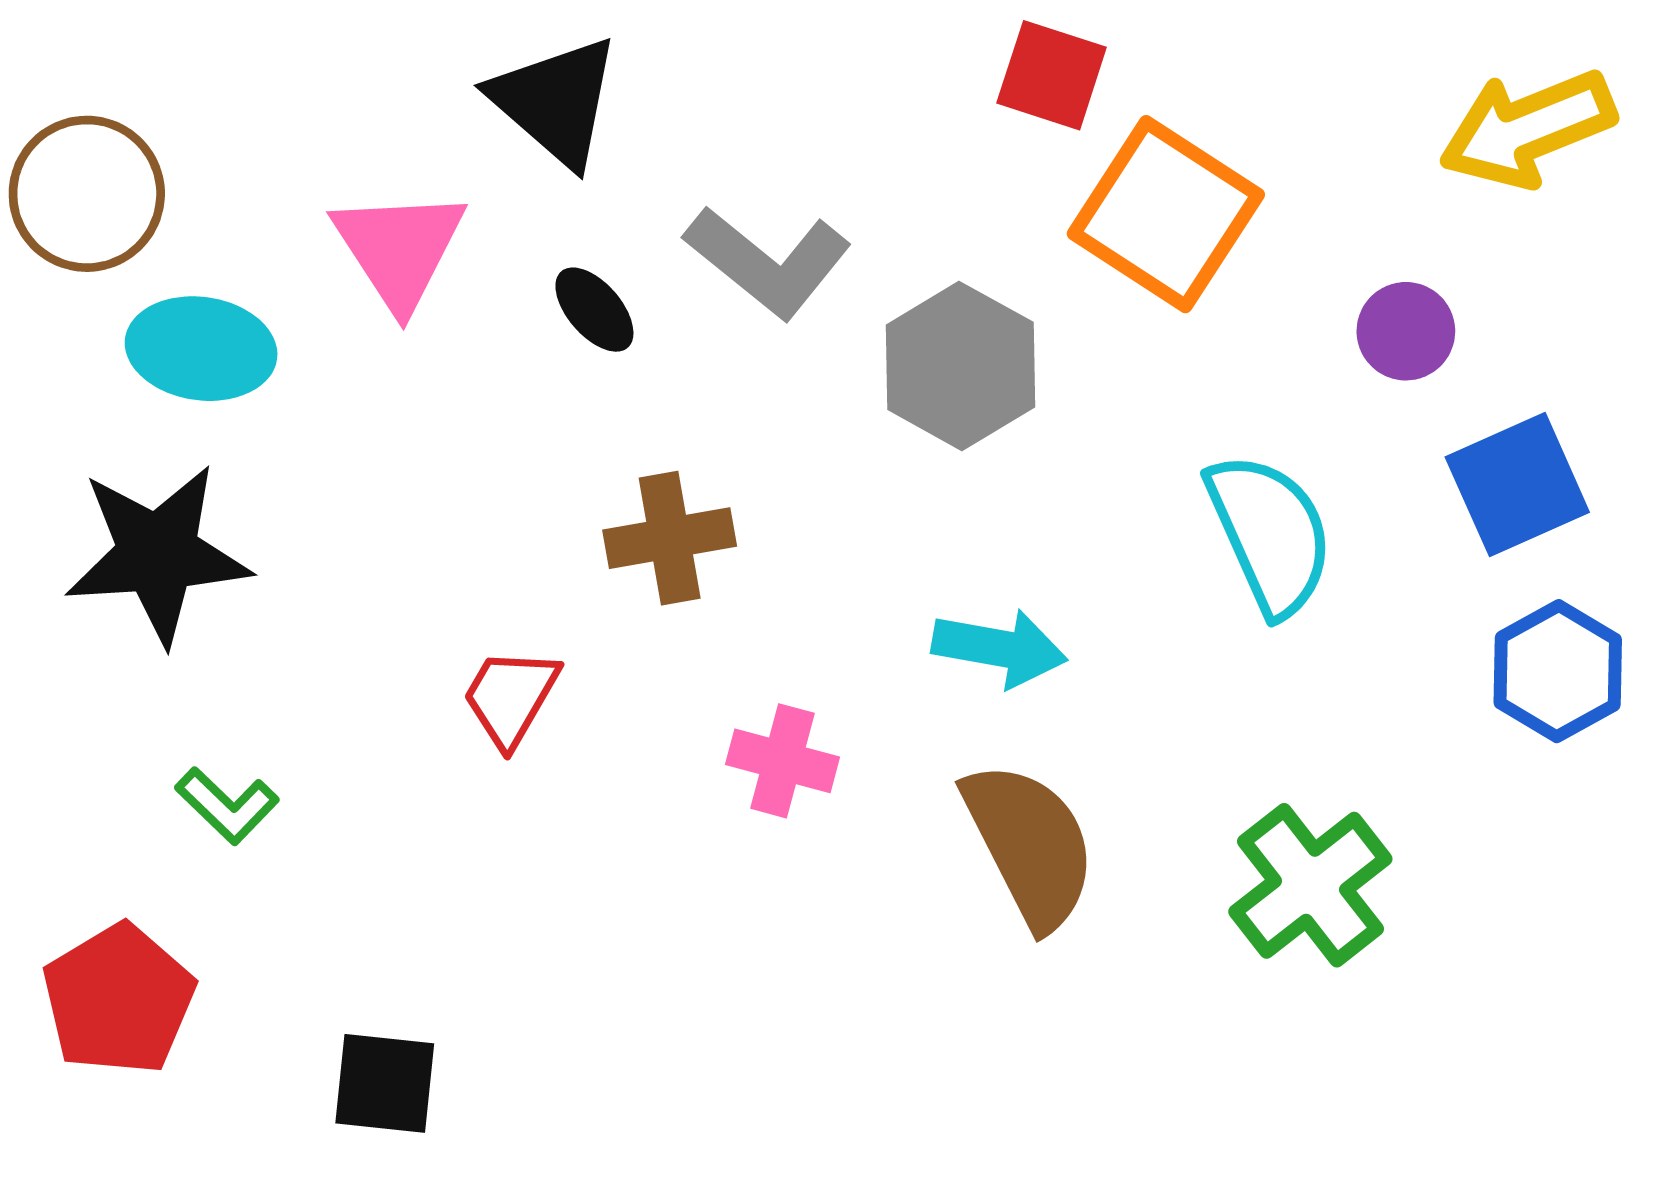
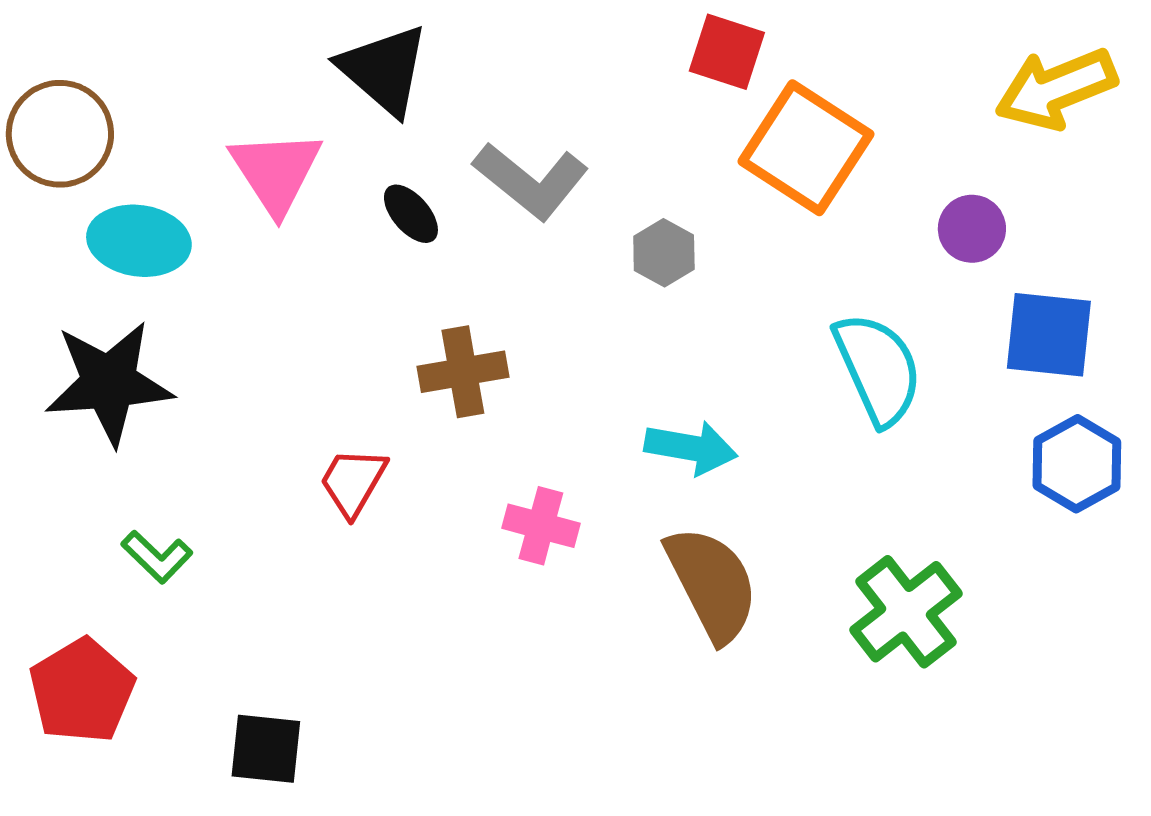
gray hexagon: (960, 366) -> (664, 253), size x0.6
blue square: (1517, 485) -> (1049, 335), turned 30

